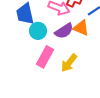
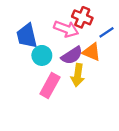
yellow arrow: (69, 63) -> (78, 75), moved, turned -30

